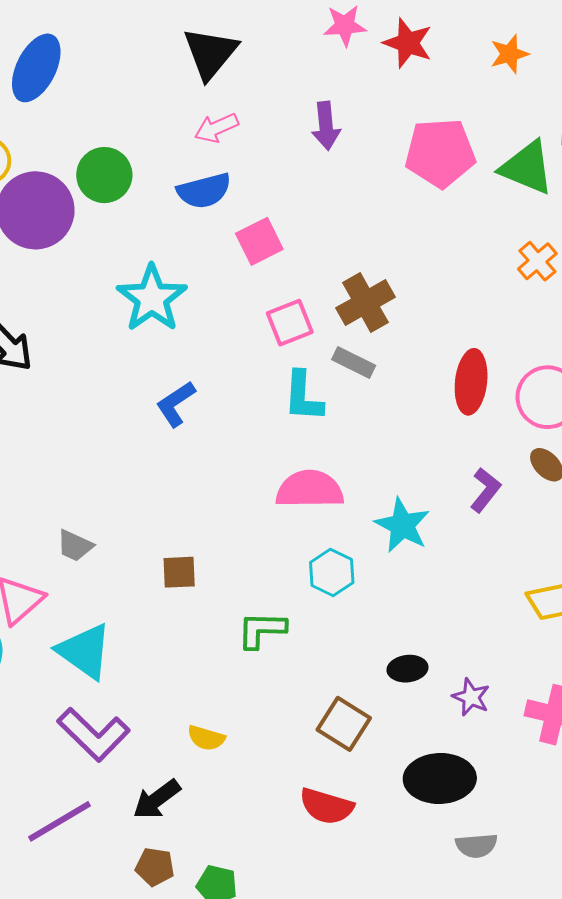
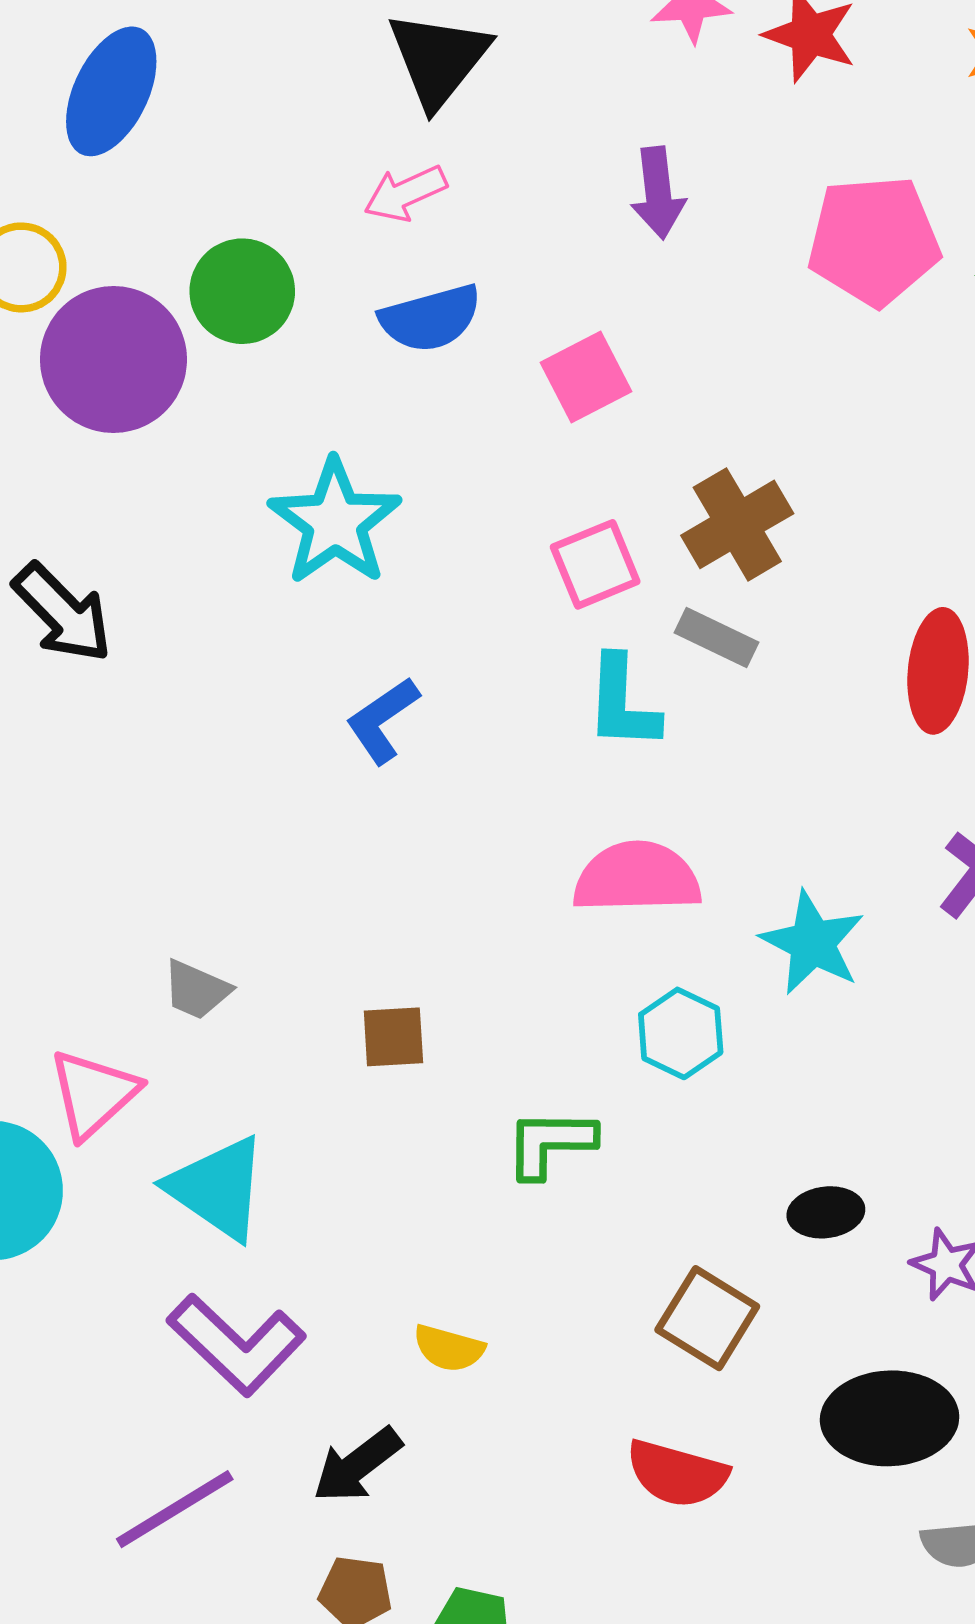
pink arrow: (216, 128) -> (405, 193), moved
pink square: (259, 241) -> (586, 377), moved

